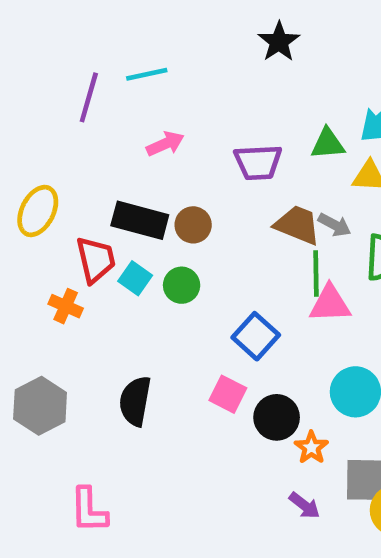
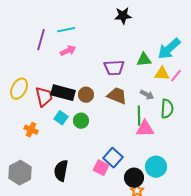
black star: (279, 42) -> (123, 16), turned 30
pink arrow: (165, 144) -> (68, 51), moved
brown trapezoid: (297, 225) -> (117, 96), moved
red trapezoid: (96, 260) -> (44, 97), moved
blue square: (256, 336) -> (113, 158), moved
black circle: (277, 417) -> (134, 178), moved

